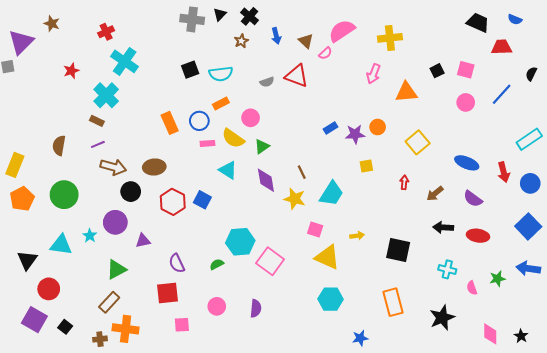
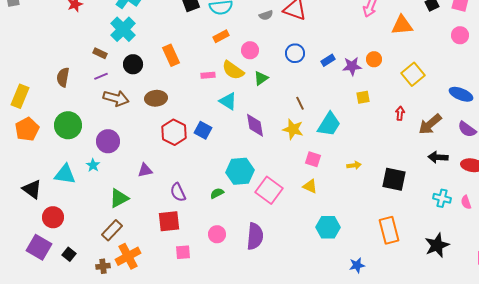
cyan cross: (106, 95) -> (123, 29), moved
blue circle: (199, 121) -> (295, 53), moved
purple diamond: (266, 180) -> (255, 125), moved
black circle: (131, 192) -> (133, 64), moved
brown arrow: (435, 194) -> (430, 124), size x1.4
purple circle: (115, 222) -> (108, 141), moved
yellow triangle: (327, 257) -> (310, 186), moved, size x0.6
black triangle: (27, 260) -> (32, 189), turned -30
pink semicircle: (472, 288) -> (466, 202), moved
purple semicircle: (256, 308) -> (255, 236), size x1.5
orange cross: (126, 329) -> (128, 256), turned -35

